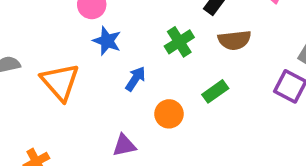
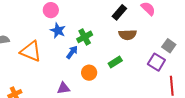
green cross: (179, 42) -> (85, 37), moved
orange triangle: (60, 82) -> (31, 51), turned -30

